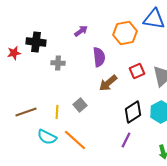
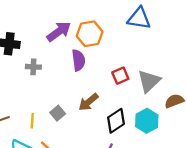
purple arrow: (81, 31) -> (59, 32), size x1.6
orange hexagon: (125, 33) -> (90, 34), moved
brown arrow: (108, 83) -> (88, 102), moved

